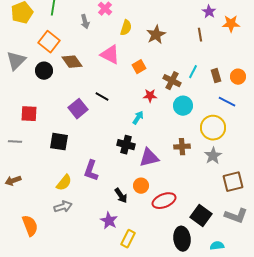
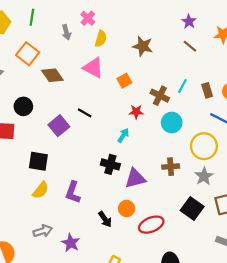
purple star: (209, 12) -> (189, 21), moved
yellow semicircle: (126, 28) -> (101, 39), moved
brown star: (156, 35) -> (143, 46), turned -30
brown line: (200, 35) -> (190, 46), turned -40
black circle: (44, 71) -> (23, 106), moved
yellow semicircle: (64, 183) -> (41, 190), moved
black square: (201, 216) -> (192, 208), moved
purple star: (109, 221) -> (71, 243), moved

